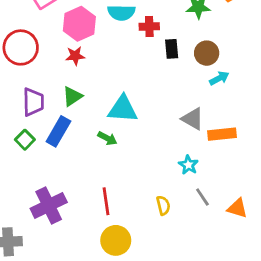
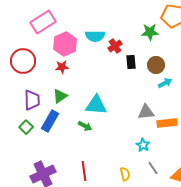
red cross: (149, 27) -> (115, 46), turned -32
gray triangle: (193, 119) -> (146, 112), turned -36

